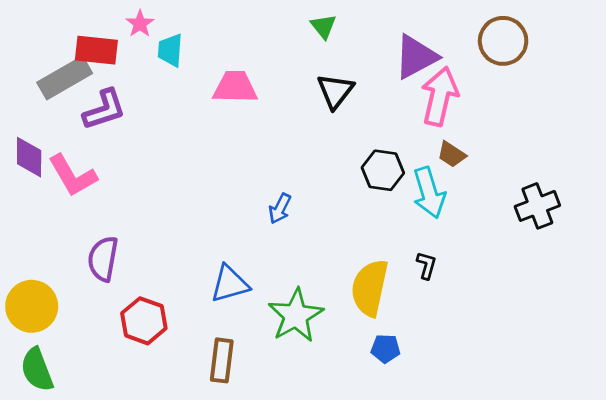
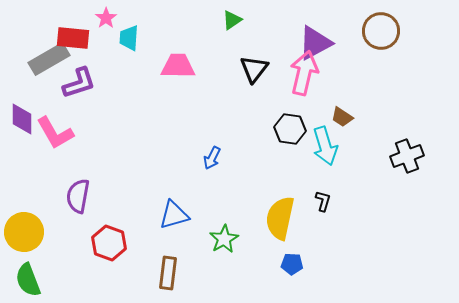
green triangle: (323, 26) -> (232, 20), moved, turned 35
pink arrow: (440, 96) -> (304, 73), moved
green star: (296, 316) -> (224, 239), size x0.7

